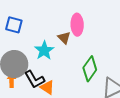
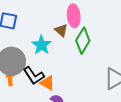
green diamond: (90, 69) -> (83, 41), moved

